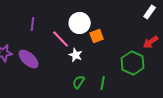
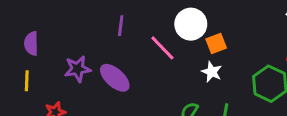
white star: (76, 55) -> (212, 72), moved

